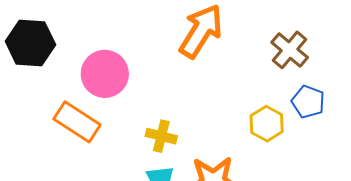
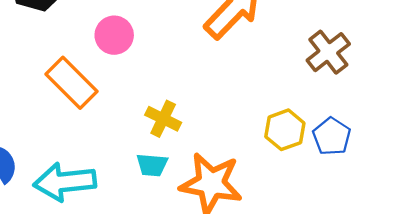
pink circle: (105, 74) -> (114, 35), size x0.7
blue pentagon: (308, 102) -> (332, 136), moved

